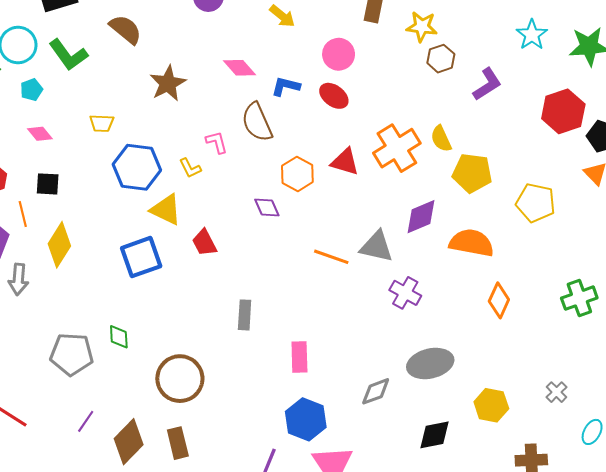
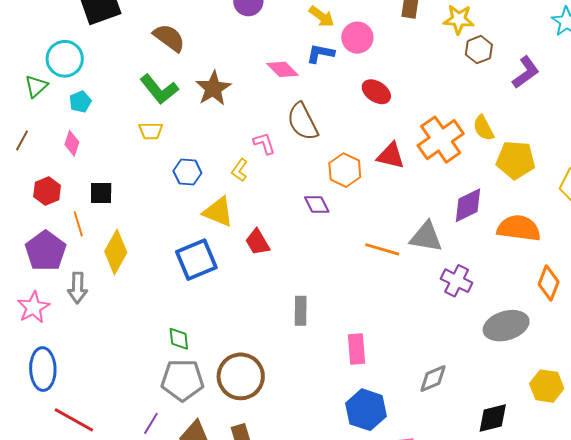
pink circle: (339, 54) -> (357, 38), moved
green L-shape: (68, 55) -> (159, 89), moved
blue L-shape: (286, 86) -> (320, 53), moved
pink diamond: (40, 134) -> (72, 143), moved, turned 60
blue hexagon: (137, 167) -> (187, 172), size x0.6
yellow L-shape: (190, 168) -> (240, 170), turned 65
gray pentagon: (72, 354) -> (182, 380), moved
gray ellipse: (430, 364) -> (506, 326), moved

